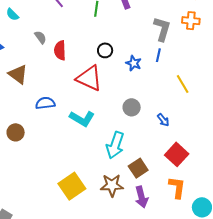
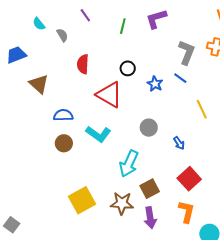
gray semicircle: (40, 37) -> (62, 35), moved
blue line: (158, 55) -> (180, 78), turned -72
brown circle: (16, 132) -> (64, 143), moved

